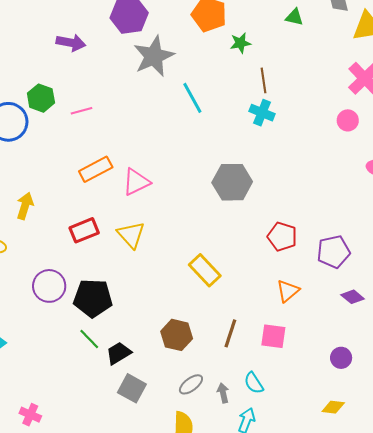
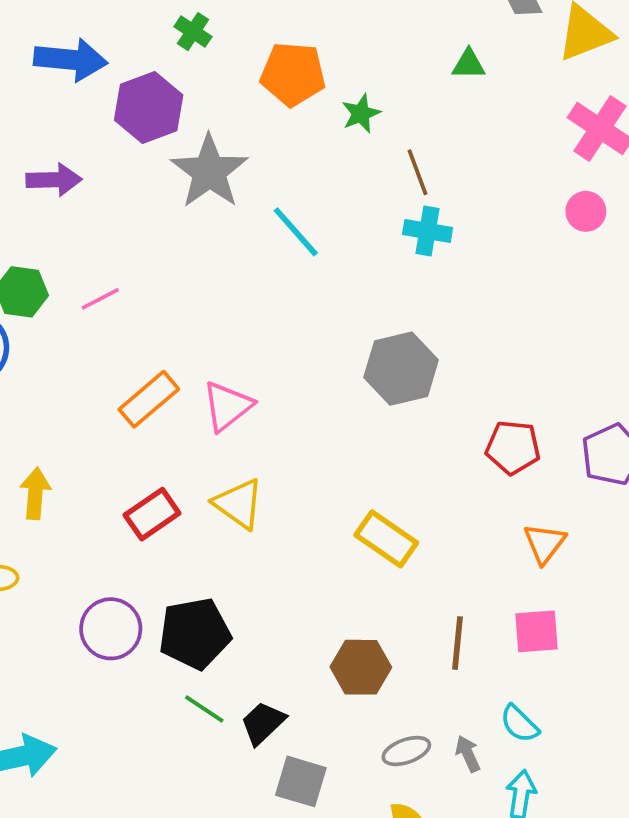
green triangle: (294, 17) -> (469, 64), moved
gray ellipse: (191, 384) -> (406, 751), turned 30

